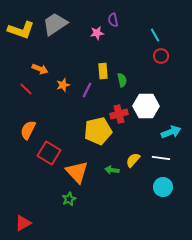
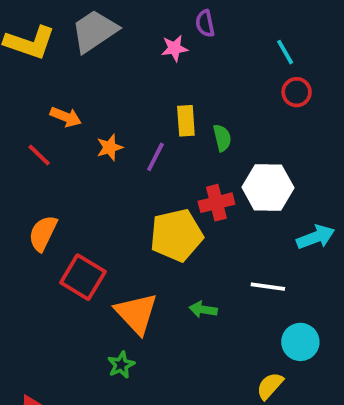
white line: (161, 158) -> (268, 287), moved
yellow semicircle: (133, 160) -> (270, 386), moved

